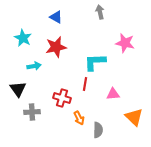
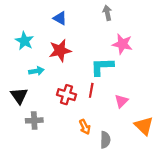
pink star: (125, 43) -> (122, 44), moved
pink triangle: (113, 94) -> (121, 101), turned -40
red cross: (62, 98) -> (66, 95), moved

